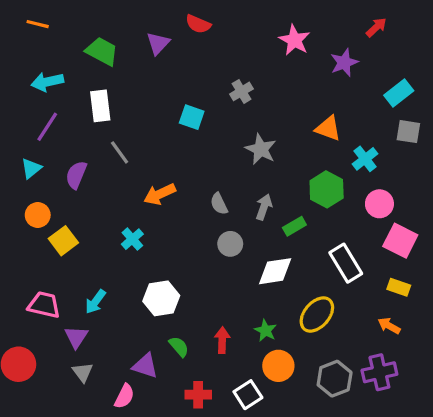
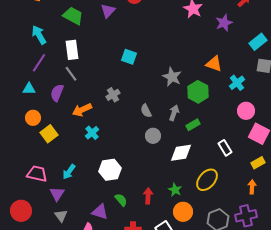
cyan arrow: (47, 82) -> (39, 35), turned 72
gray cross: (241, 91) -> (113, 95), moved
gray line: (120, 152) -> (71, 74), moved
cyan triangle: (31, 168) -> (29, 89), turned 40
green hexagon: (327, 189) -> (198, 92), moved
orange arrow: (160, 194) -> (82, 110), moved
white rectangle: (346, 263) -> (225, 148), size x0.7
yellow rectangle: (399, 287) -> (258, 163), turned -48
orange arrow: (389, 326) -> (252, 187), turned 64

